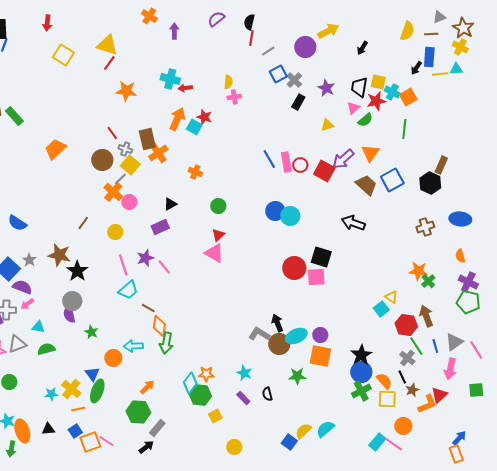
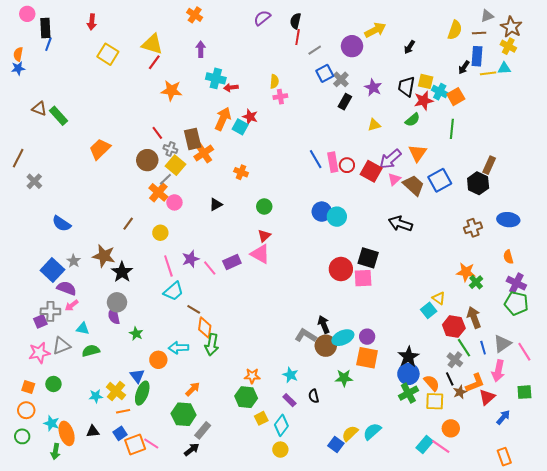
purple arrow: (174, 31) -> (201, 49), moved
pink triangle: (353, 108) -> (394, 179), moved
purple rectangle: (160, 227) -> (232, 262), moved
cyan diamond: (190, 383) -> (281, 425), moved
orange L-shape: (427, 404) -> (475, 383), moved
blue arrow: (459, 438) -> (503, 417), moved

